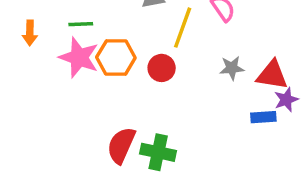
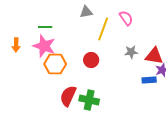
orange arrow: (30, 33) -> (16, 45), moved
orange hexagon: (116, 57) -> (55, 64), moved
red circle: (162, 68) -> (91, 60), moved

